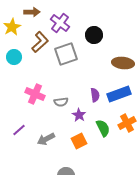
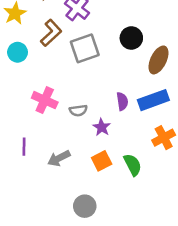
black circle: (94, 35) -> (131, 38), moved
brown ellipse: (123, 63) -> (158, 60), turned -70
green semicircle: (103, 128) -> (133, 165), moved
purple line: (19, 130) -> (24, 147), turned -48

